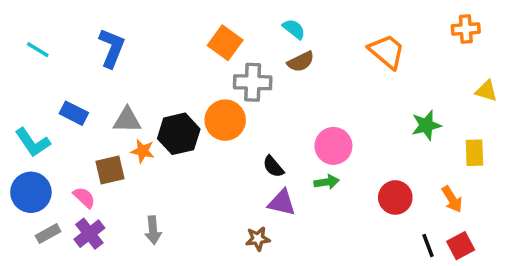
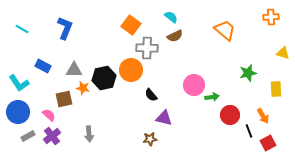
black semicircle: (273, 167) -> (151, 95), moved
green arrow: (327, 182) -> (212, 97), moved
black line: (428, 246) -> (249, 131), moved

